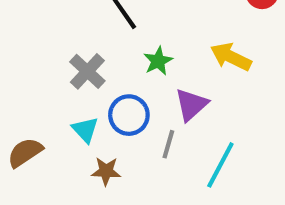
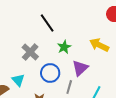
cyan triangle: (85, 130) -> (18, 80), moved

